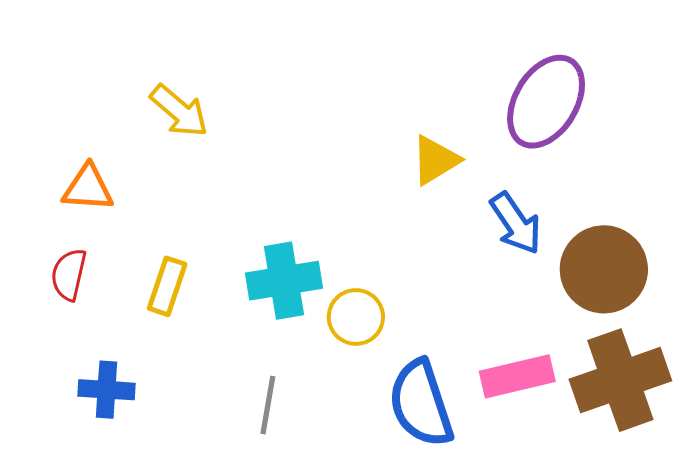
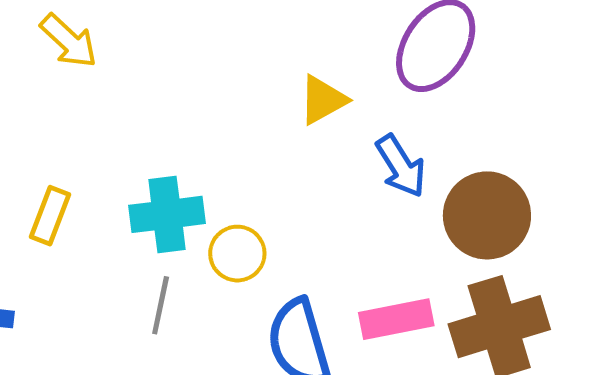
gray line: (268, 405) -> (161, 305), moved

